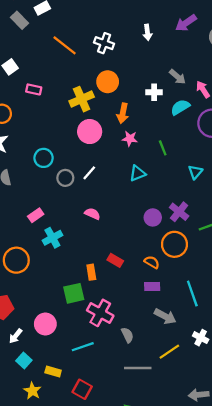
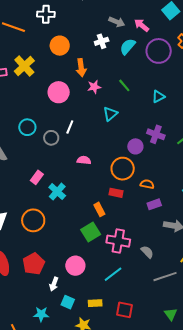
yellow cross: (82, 99) -> (24, 66), moved
cyan triangle: (195, 172) -> (158, 97), turned 40
orange circle: (174, 244) -> (123, 169), moved

